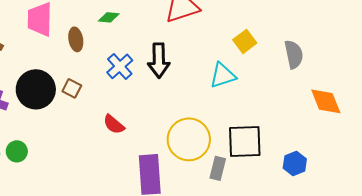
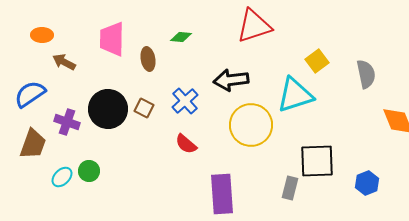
black arrow: (159, 60) -> (231, 80), turned 84
blue cross: (120, 66) -> (185, 101), moved
cyan triangle: (223, 75) -> (295, 95), size x1.4
yellow circle: (189, 139) -> (251, 125), moved

